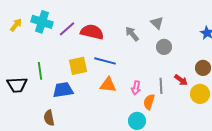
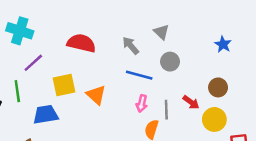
purple line: (67, 29) -> (33, 63), moved
blue line: (105, 61) -> (139, 75), moved
orange triangle: (108, 85) -> (96, 95), moved, turned 36
pink arrow: (136, 88) -> (142, 103), moved

